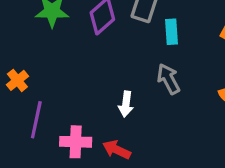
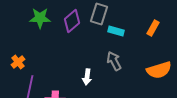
cyan rectangle: (172, 32) -> (116, 31), turned -70

